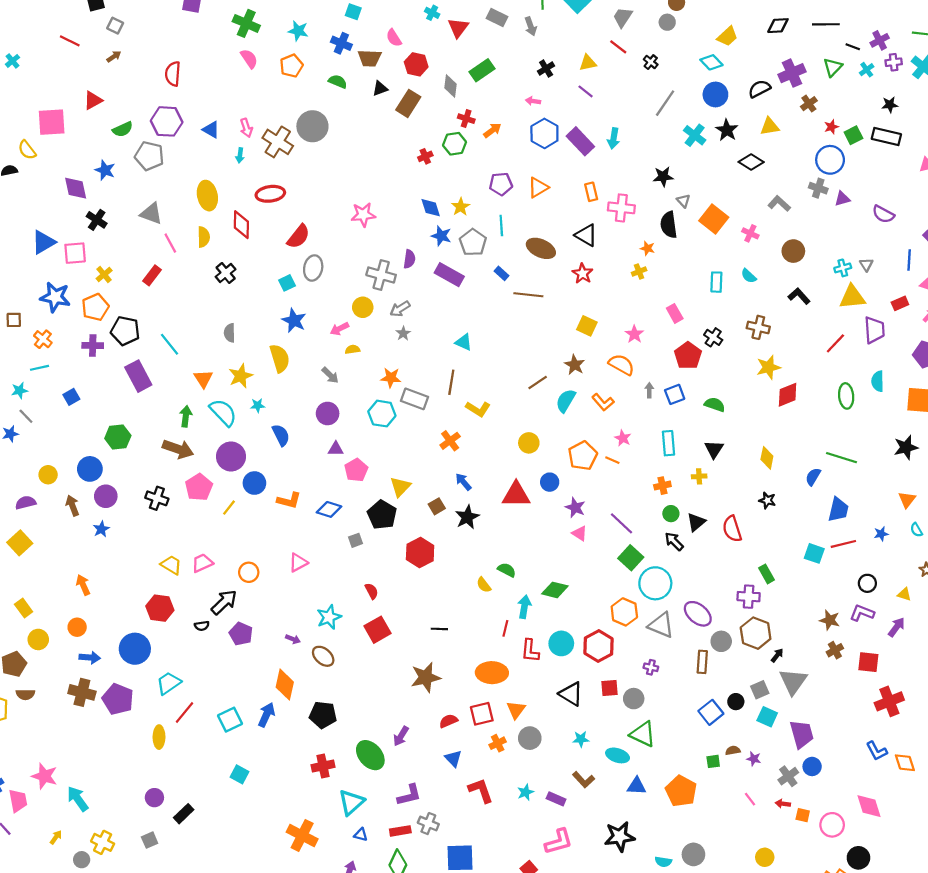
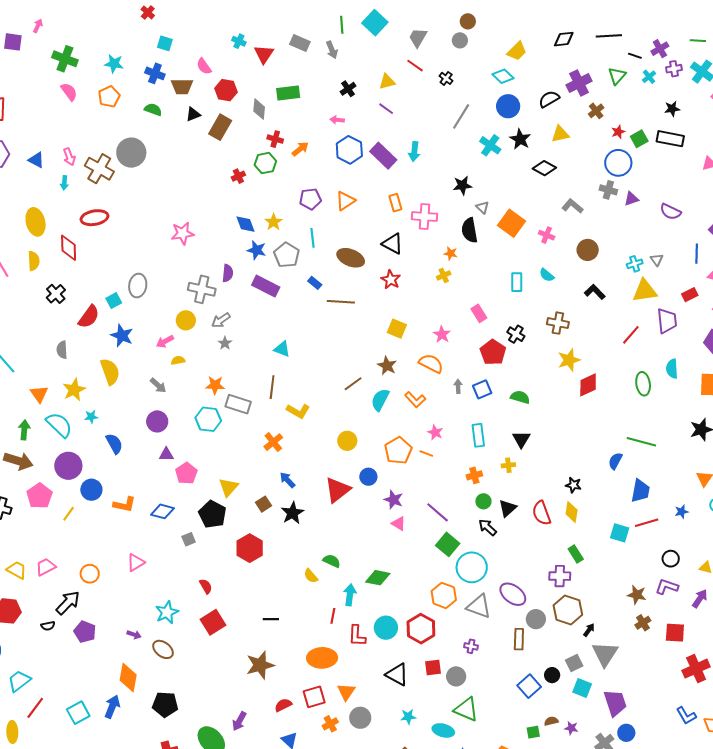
green rectangle: (482, 70) -> (288, 93), turned 30
red semicircle: (298, 237) -> (89, 317), moved
yellow diamond: (767, 458) -> (572, 512), moved
red triangle: (516, 495) -> (337, 490), turned -36

